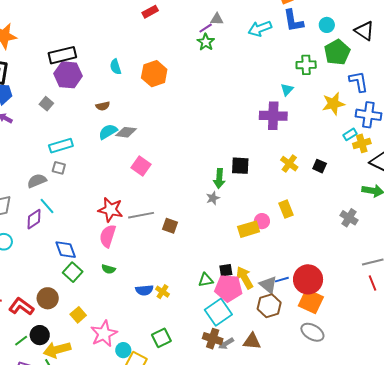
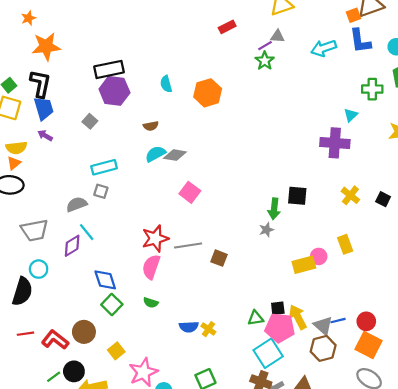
red rectangle: (150, 12) -> (227, 27), moved
red star: (110, 210) -> (155, 238), turned -30
red circle: (308, 279) -> (366, 321), size x0.6

